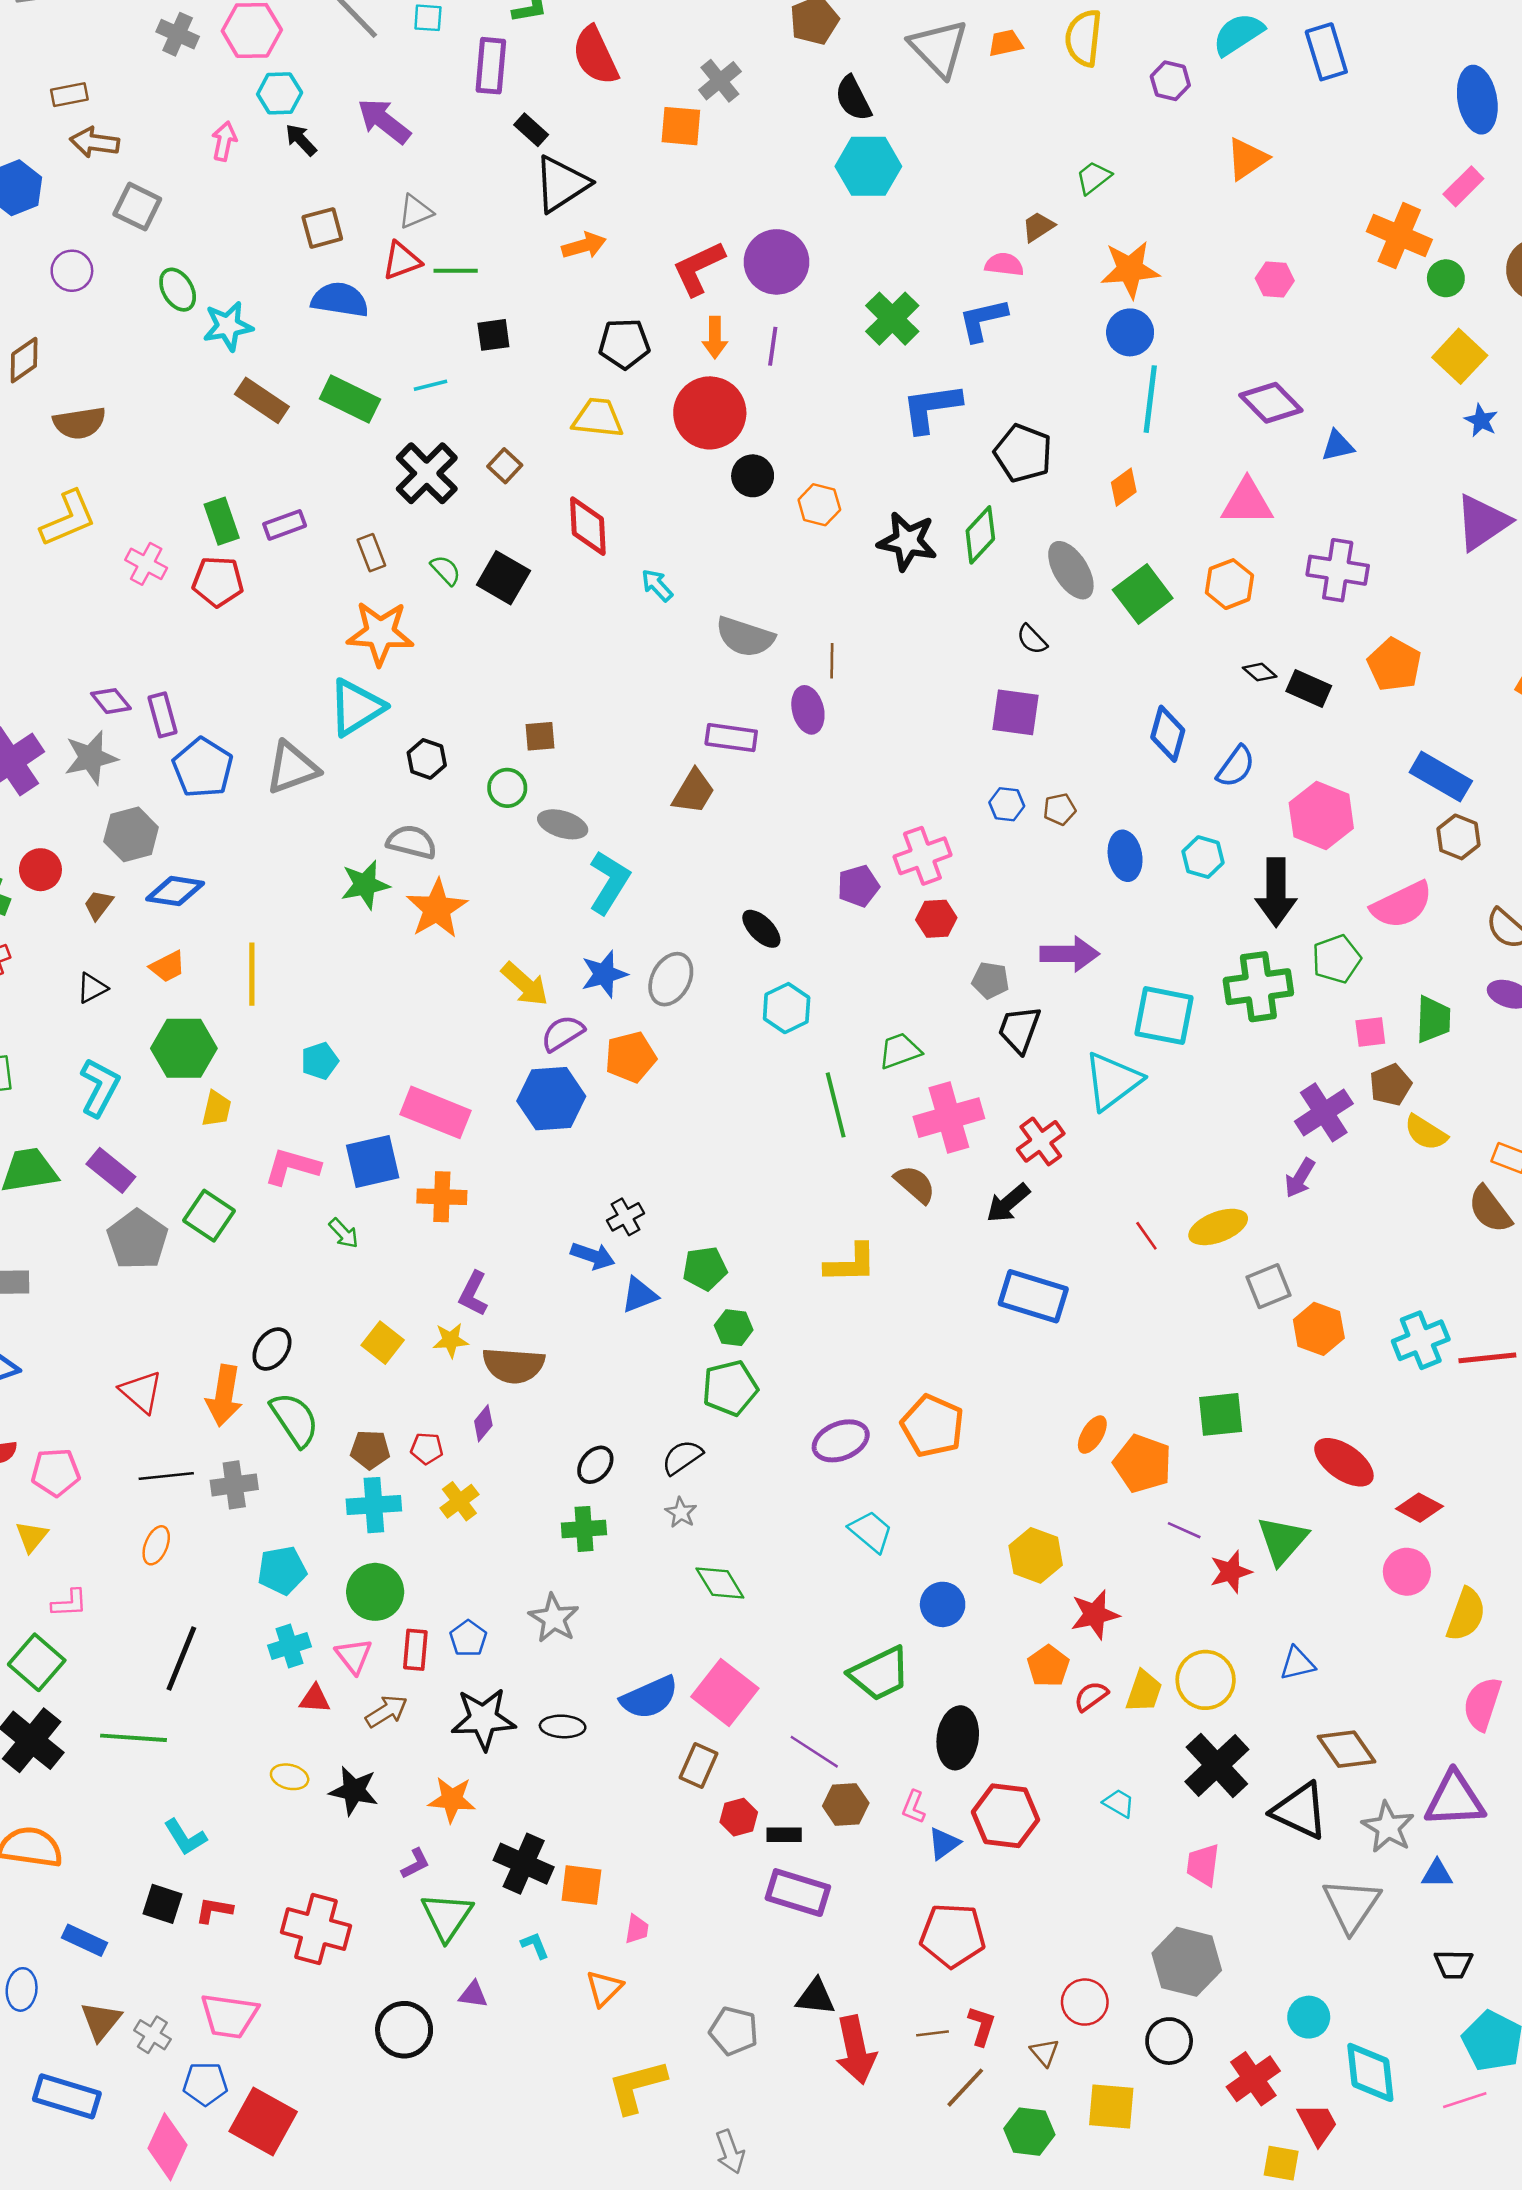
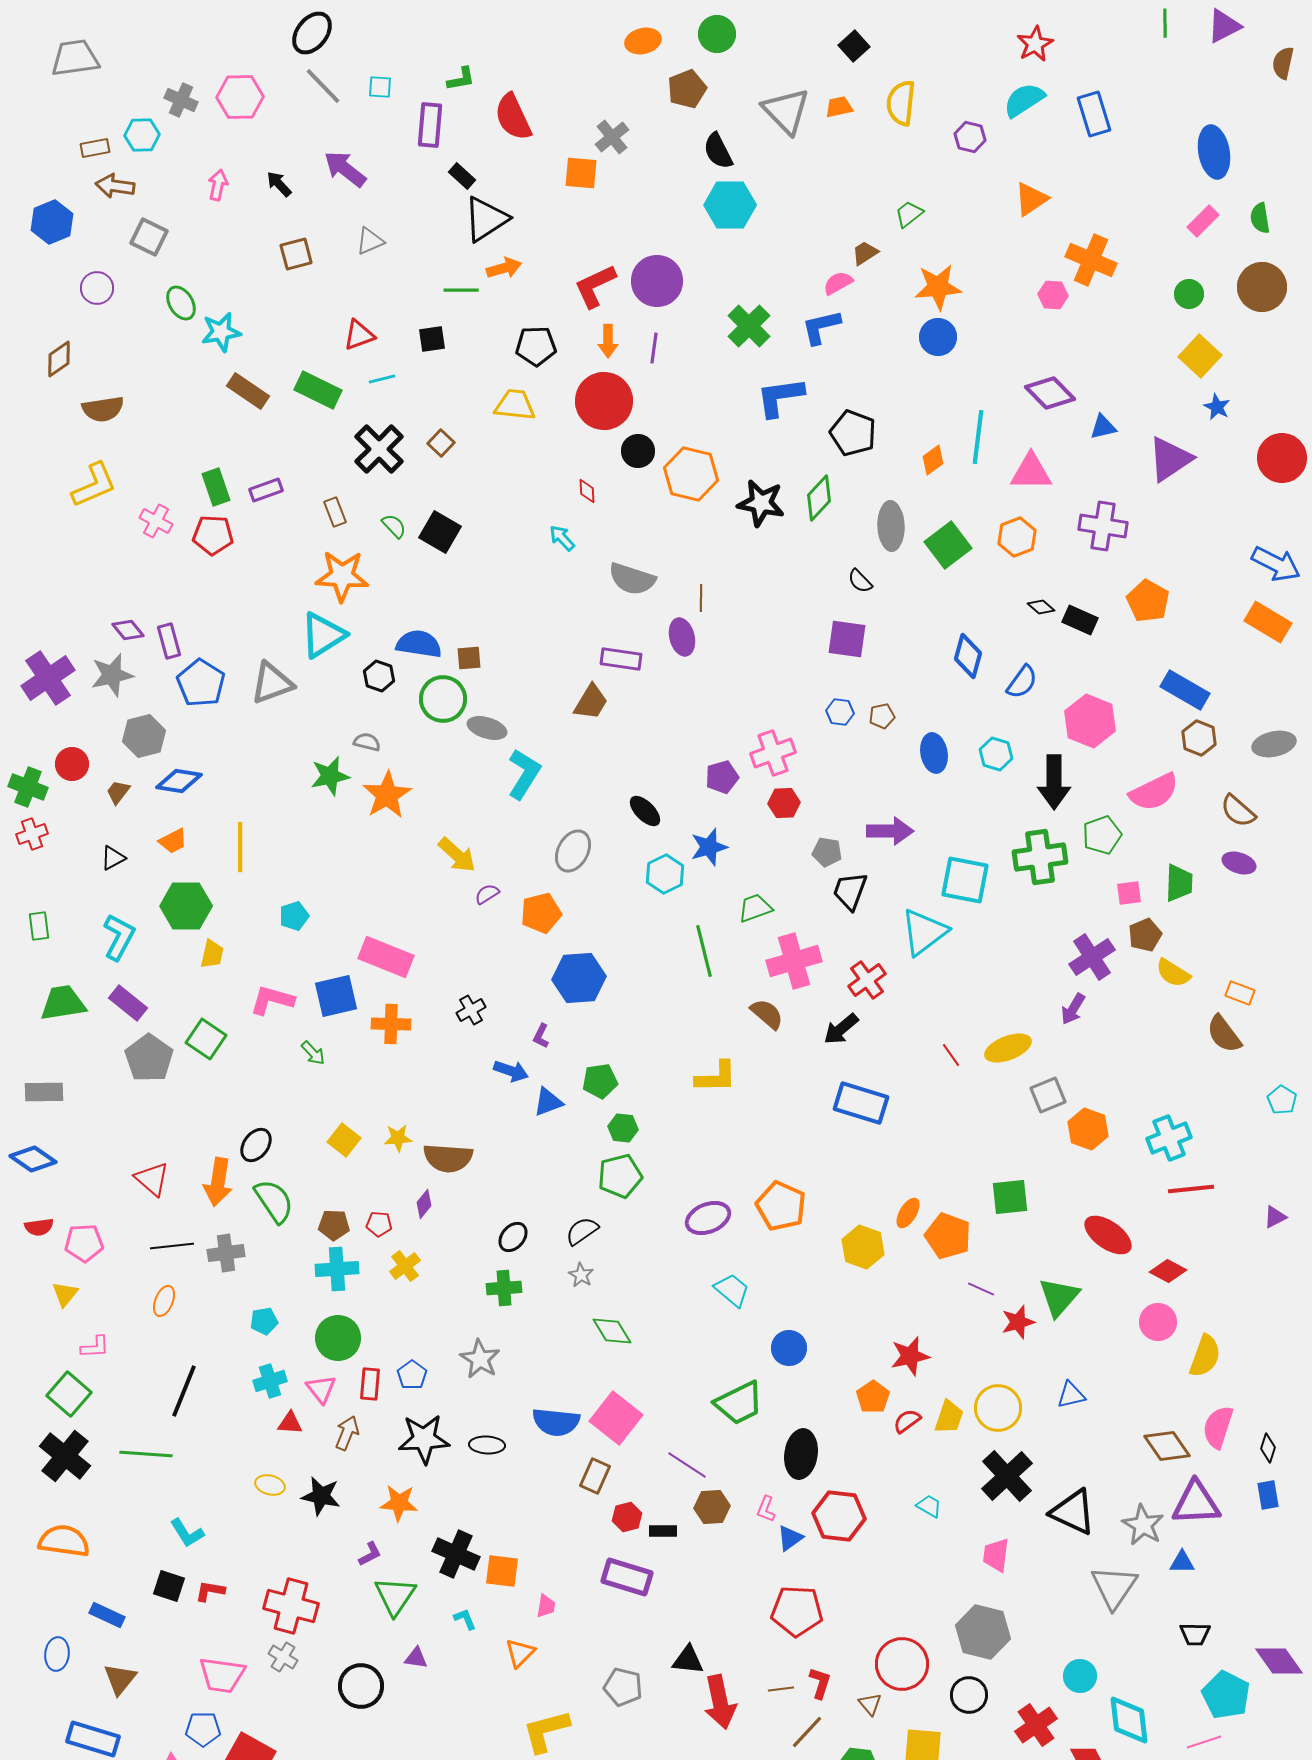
cyan hexagon: (280, 93) -> (142, 135), moved
orange cross: (1399, 236) -> (1091, 260), moved
red triangle: (402, 261) -> (359, 335), moved
pink semicircle: (1004, 264) -> (838, 283), turned -36
green line: (456, 271) -> (461, 290), moved
blue semicircle: (340, 300) -> (419, 644), moved
cyan line: (1150, 399) -> (978, 437), moved
orange hexagon: (819, 505) -> (691, 474), size x1.6
purple triangle: (1482, 522) -> (1170, 459), moved
red diamond: (588, 526) -> (587, 491), moved, size x0.5
gray ellipse: (1071, 570) -> (891, 526), turned 30
green circle: (507, 788) -> (443, 699), size x1.5
gray semicircle: (412, 842) -> (367, 742), size x0.7
blue star: (604, 974) -> (709, 847), moved
purple semicircle: (563, 1033) -> (487, 894), size x0.7
blue hexagon: (551, 1099) -> (579, 978), moved
black cross: (626, 1217) -> (471, 1010), moved
purple L-shape: (473, 1294) -> (541, 1036), moved, size x0.7
red line: (1487, 1358) -> (1191, 1189), moved
yellow hexagon: (1036, 1555) -> (863, 1247), moved
cyan pentagon: (282, 1570) -> (264, 1321), size x0.7
blue semicircle: (649, 1698) -> (556, 1422), turned 30
brown arrow: (386, 1711) -> (347, 1433), turned -36
brown diamond: (1346, 1749) -> (1167, 1446), moved
purple rectangle: (798, 1893) -> (627, 1577), moved
red circle: (1085, 2002) -> (902, 1664), size x1.4
gray cross: (152, 2035) -> (283, 1657), moved

